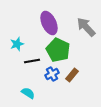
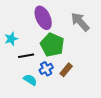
cyan semicircle: (28, 93) -> (30, 80), moved

